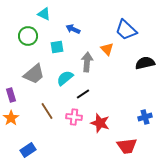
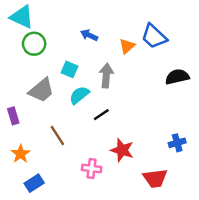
cyan triangle: (44, 14) -> (22, 17), moved, size x1.5
cyan square: (57, 47) -> (70, 69), moved, turned 32
orange triangle: (107, 49) -> (127, 46), moved, turned 32
pink cross: (74, 117) -> (92, 168), moved
orange star: (11, 118) -> (21, 154), moved

